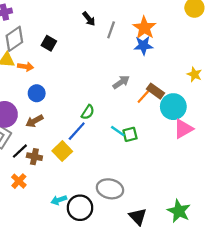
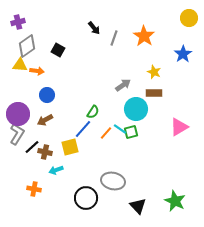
blue star: (143, 45) -> (183, 54), moved, turned -30
yellow star: (194, 74) -> (154, 72), moved
brown rectangle: (156, 91) -> (154, 93), turned -35
orange line: (143, 97) -> (106, 133), moved
cyan circle: (173, 107) -> (136, 109), moved
yellow square: (62, 151) -> (70, 147), turned 30
orange cross: (19, 181) -> (34, 189), moved, turned -32
cyan arrow: (59, 200) -> (56, 170), moved

